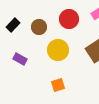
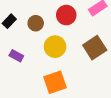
orange square: (58, 85) -> (55, 82), size x1.6

